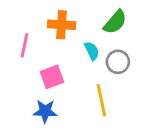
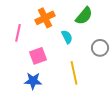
orange cross: (62, 25) -> (45, 18), turned -30
gray circle: (118, 62) -> (100, 48), moved

